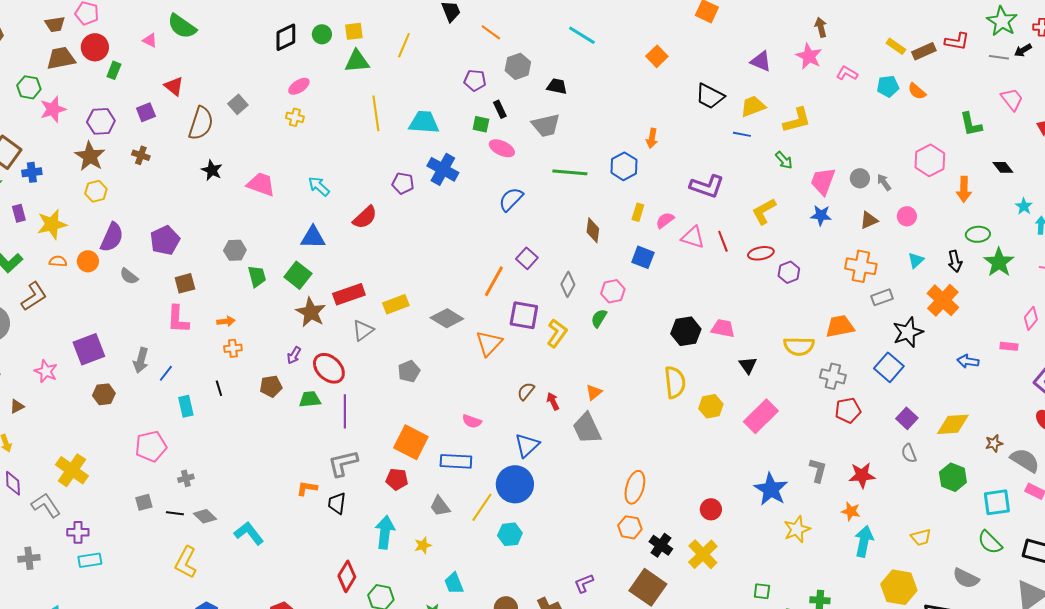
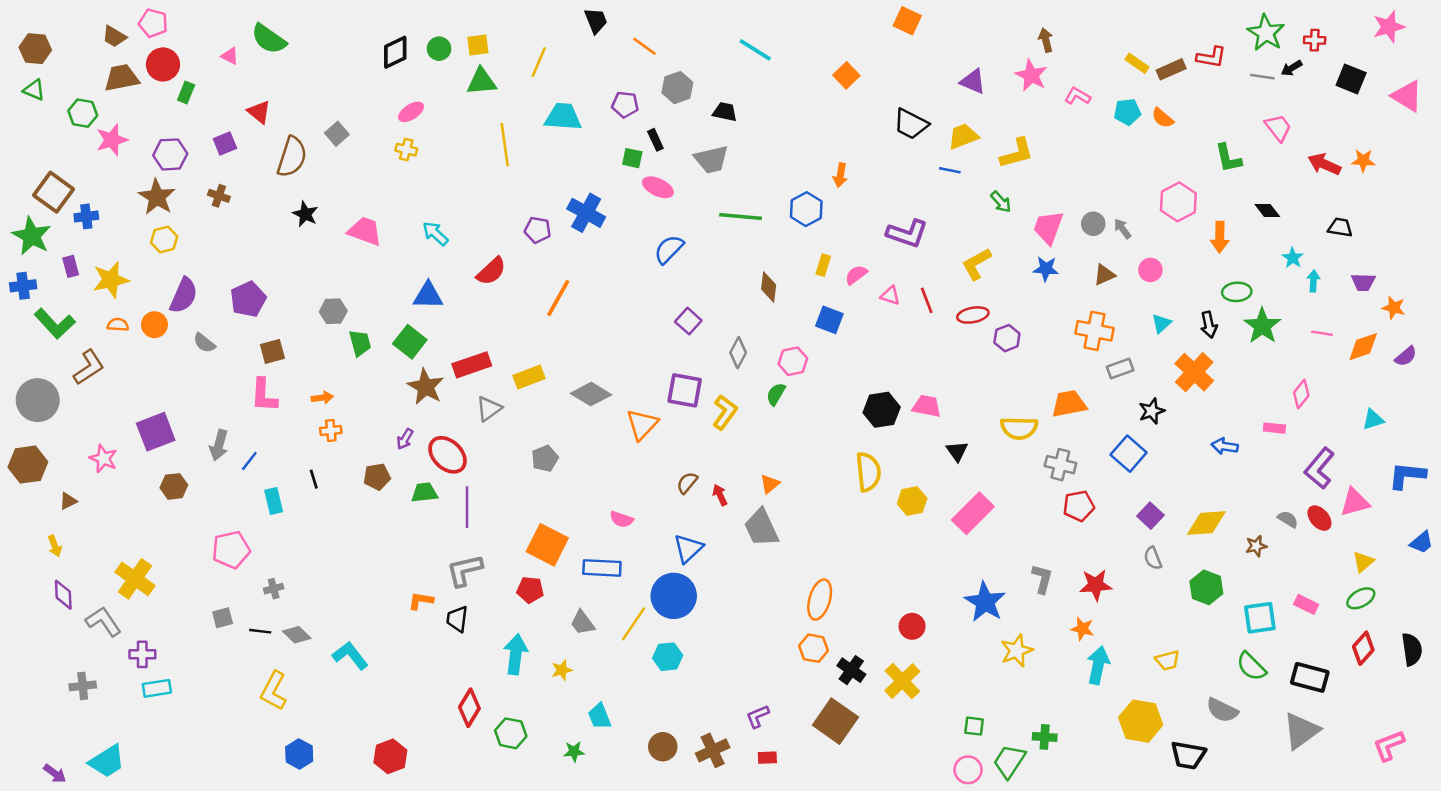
brown trapezoid: (55, 24) -> (114, 36), turned 40
cyan trapezoid: (424, 122) -> (563, 117), moved
pink triangle: (693, 237) -> (890, 296), size x0.7
orange line: (494, 281) -> (558, 298), moved
black star: (908, 332) -> (1152, 411), size x0.7
gray semicircle: (1025, 460) -> (1288, 519), moved, size x0.6

